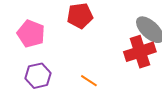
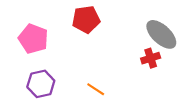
red cross: (140, 52) -> (151, 58), size x0.6

